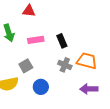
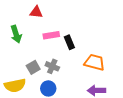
pink rectangle: (36, 40) -> (51, 35), moved
gray cross: (65, 65) -> (52, 66), moved

